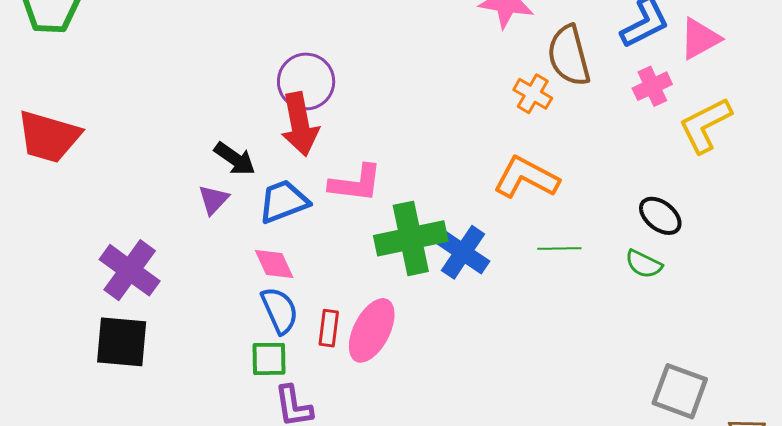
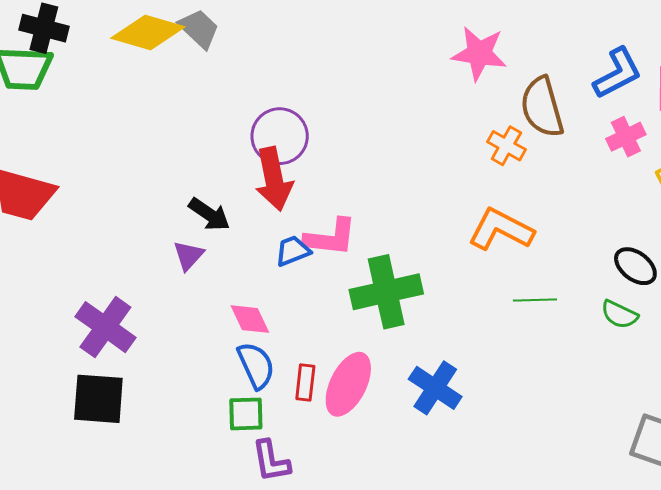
blue trapezoid: (284, 201) -> (293, 251), moved, size x0.7
blue cross: (463, 252) -> (435, 388), moved

